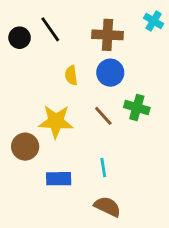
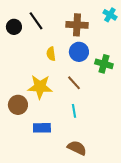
green cross: (137, 107) -> (104, 64), moved
cyan line: (103, 168) -> (74, 111), moved

